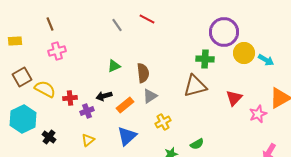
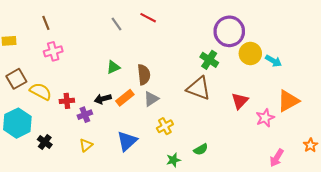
green cross: (205, 59) -> (209, 60), turned 30
brown triangle: (195, 86) -> (199, 88), turned 35
orange rectangle: (125, 105) -> (125, 98), moved

